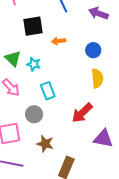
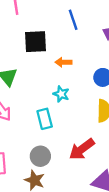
cyan star: (34, 64) -> (61, 94), moved
gray circle: (34, 114) -> (40, 156), moved

